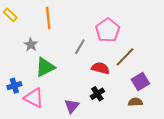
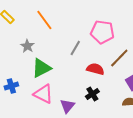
orange line: (48, 18) -> (44, 20), turned -30
pink pentagon: (108, 30) -> (102, 32), turned -30
pink triangle: (34, 98) -> (43, 94), moved

